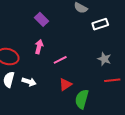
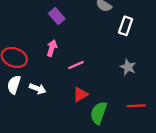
white rectangle: (100, 24) -> (126, 26), turned -56
red line: (112, 80) -> (136, 106), moved

